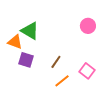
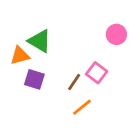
orange triangle: (15, 42) -> (20, 56), turned -35
pink square: (87, 71) -> (97, 73), moved

